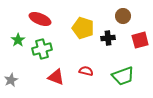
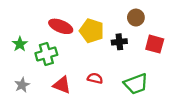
red ellipse: (40, 19) -> (61, 26), moved
red square: (140, 40) -> (155, 44), turned 30
gray star: (11, 80) -> (22, 85), moved

